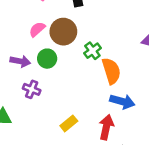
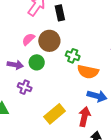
green cross: (92, 51) -> (73, 56), turned -32
orange semicircle: (111, 71) -> (88, 72), turned 120
yellow rectangle: (69, 123) -> (55, 114), size x1.5

